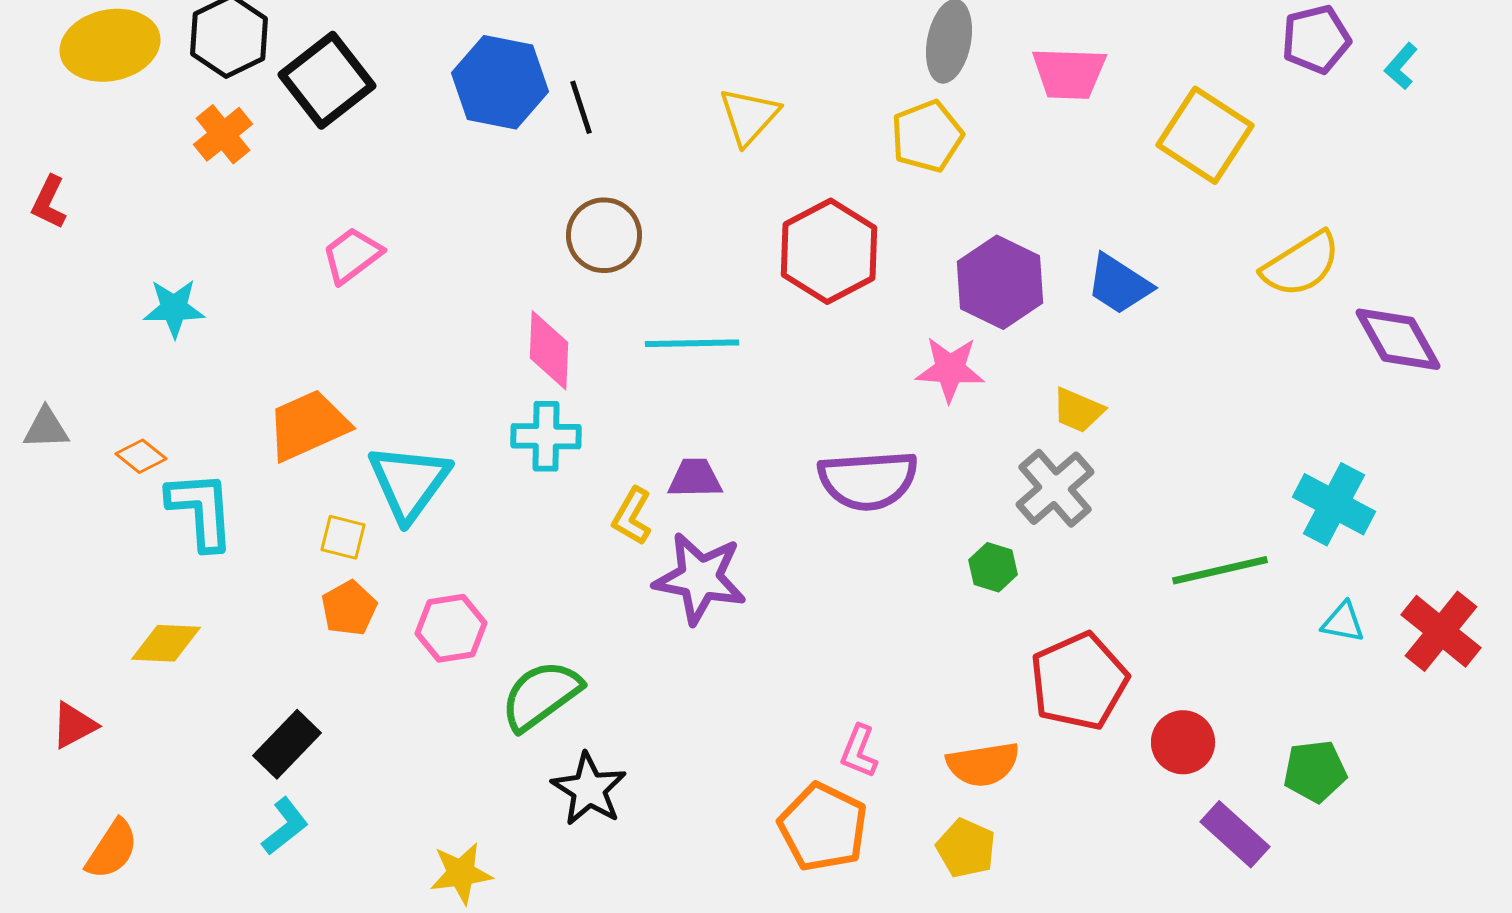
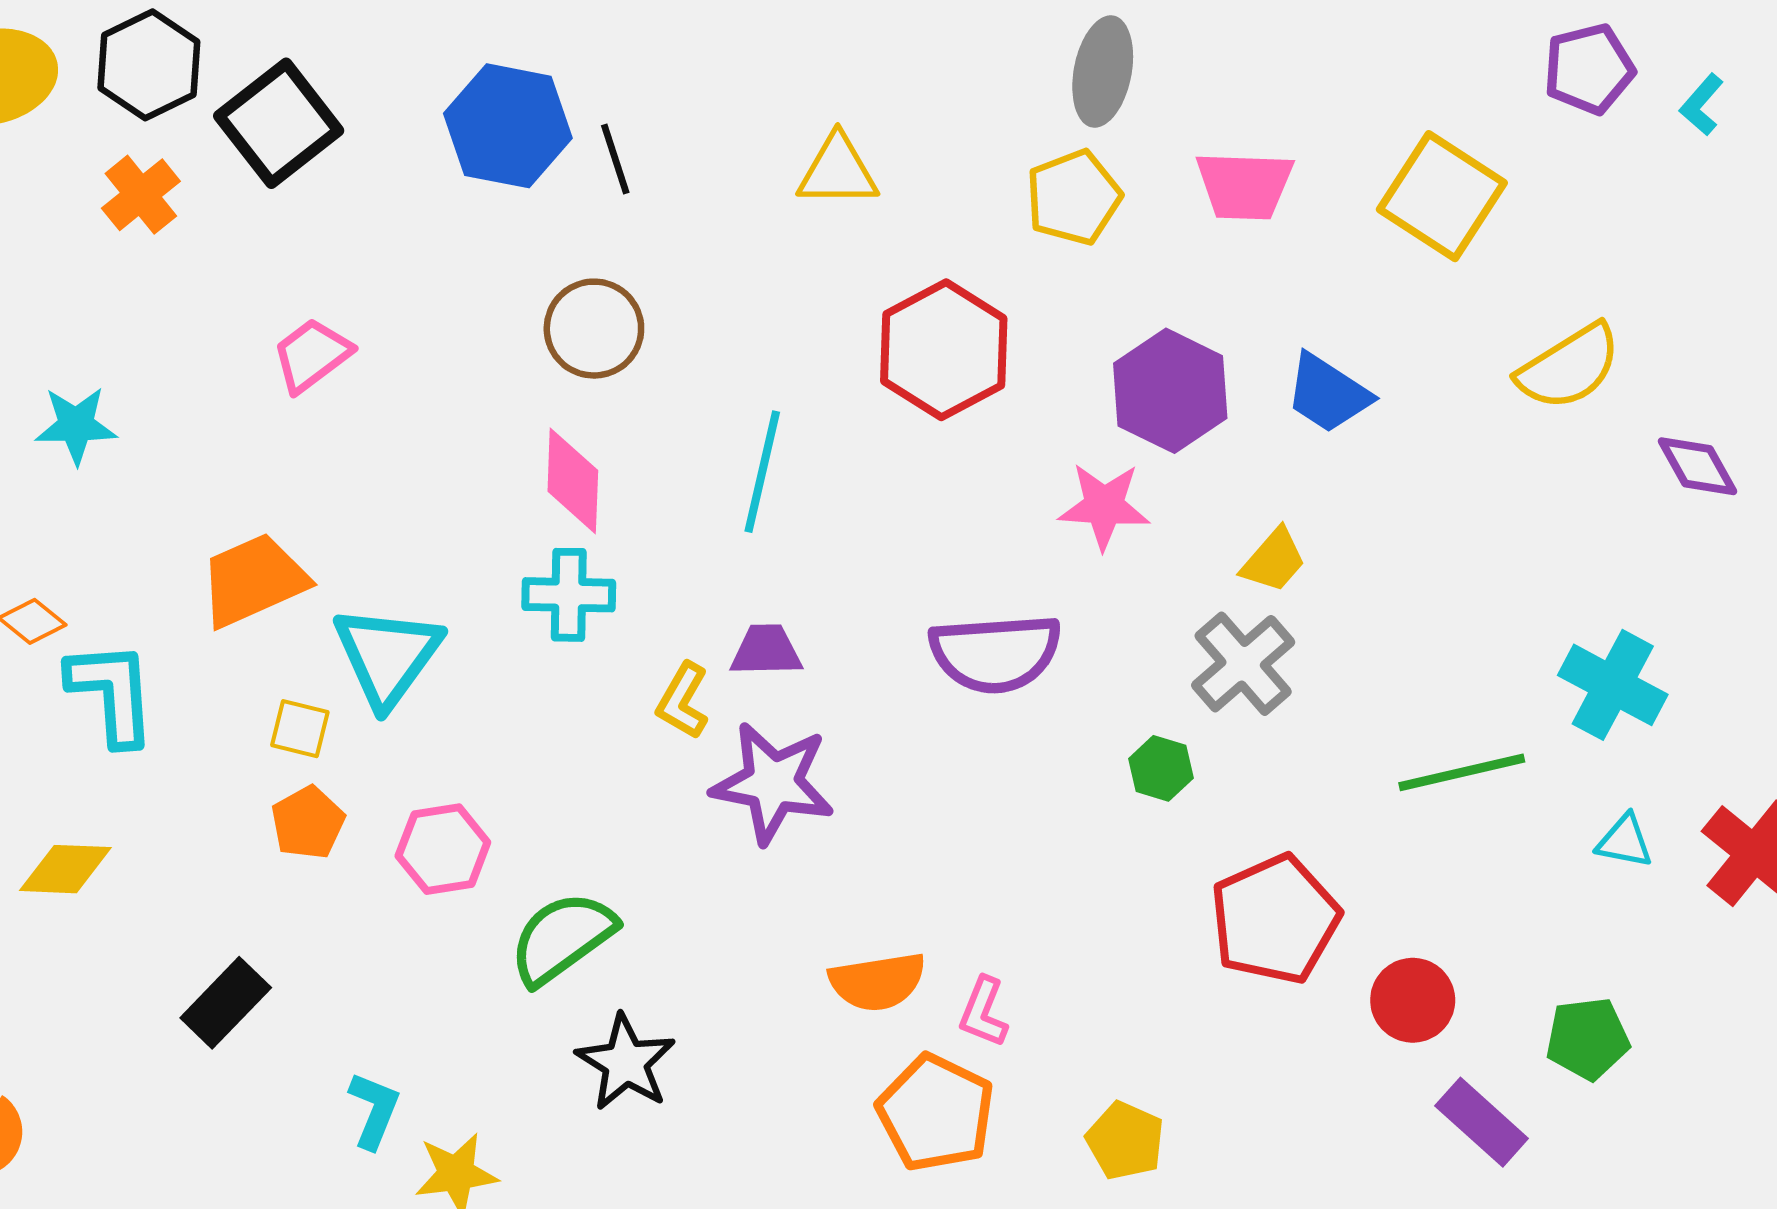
pink trapezoid: (1069, 73) -> (1244, 185), moved
yellow triangle: (749, 116) -> (838, 171), turned 48
brown circle: (604, 235) -> (594, 329), moved
purple diamond: (1398, 339) -> (1698, 466), size x0.7
cyan line: (692, 343) -> (762, 472), turned -76
yellow trapezoid: (1078, 410) -> (1274, 560), turned -72
orange semicircle: (983, 764) -> (877, 982), moved
cyan L-shape: (285, 826) -> (374, 1110), moved, turned -30

